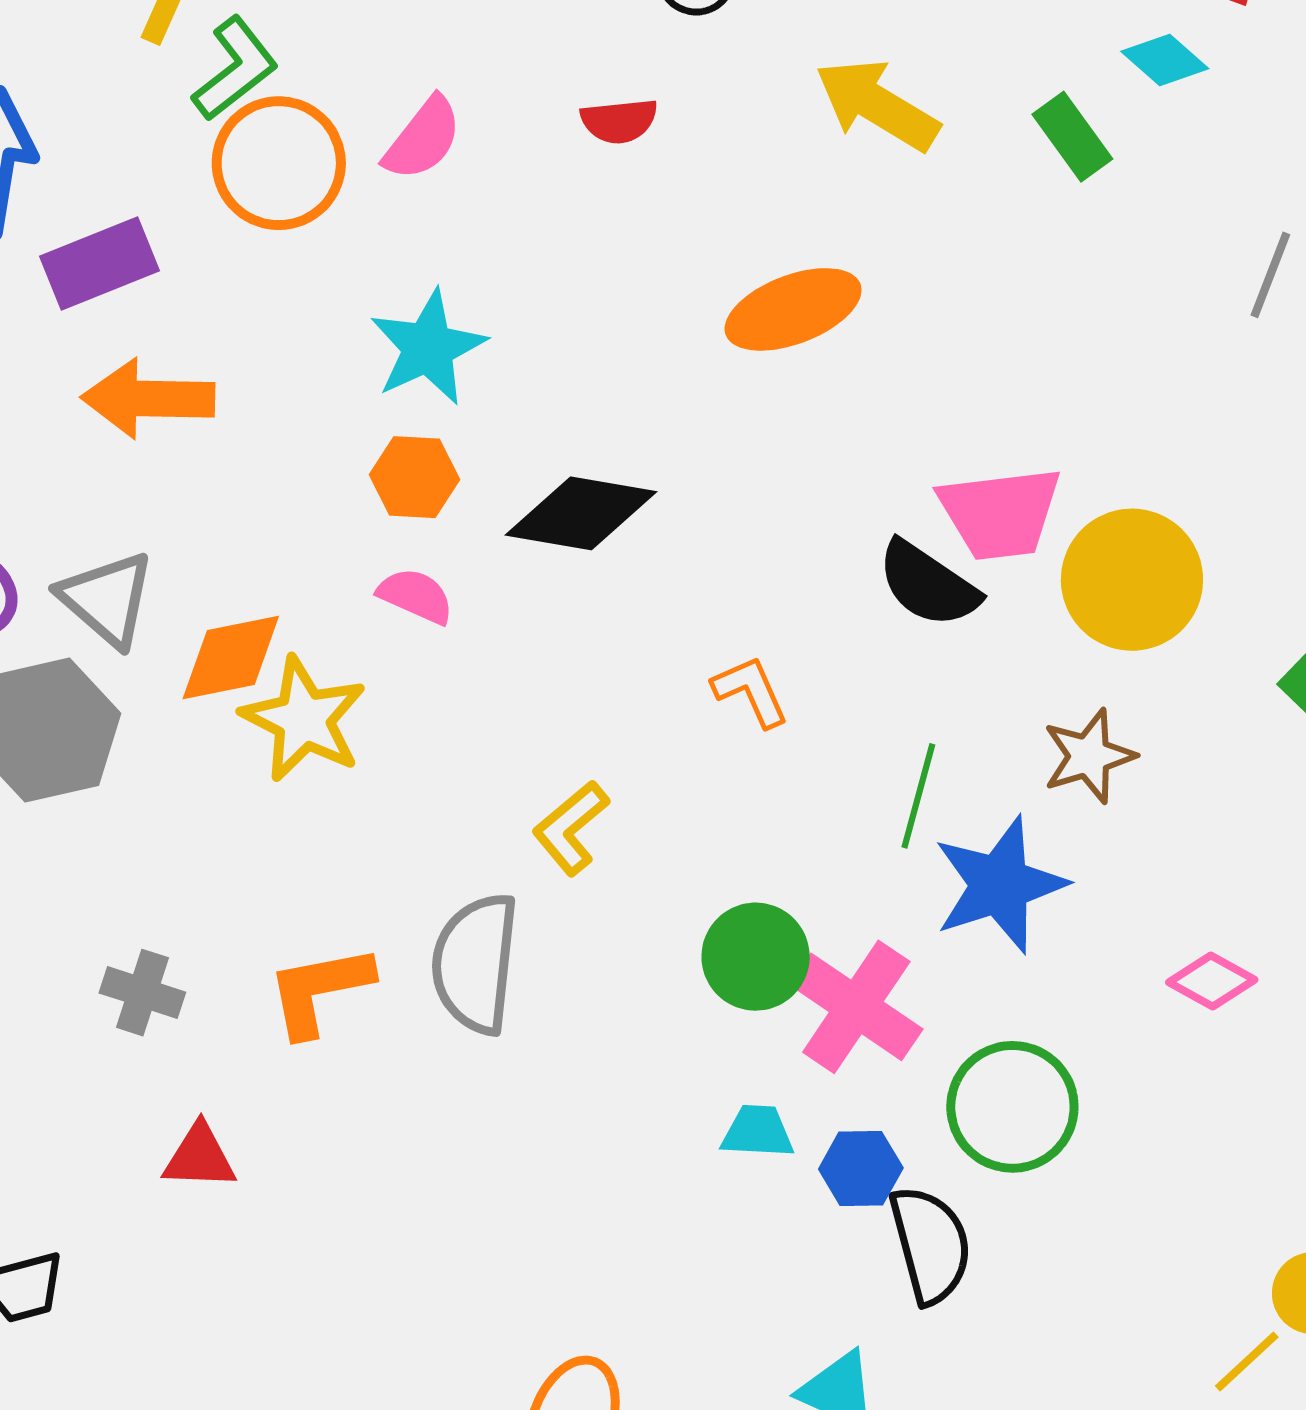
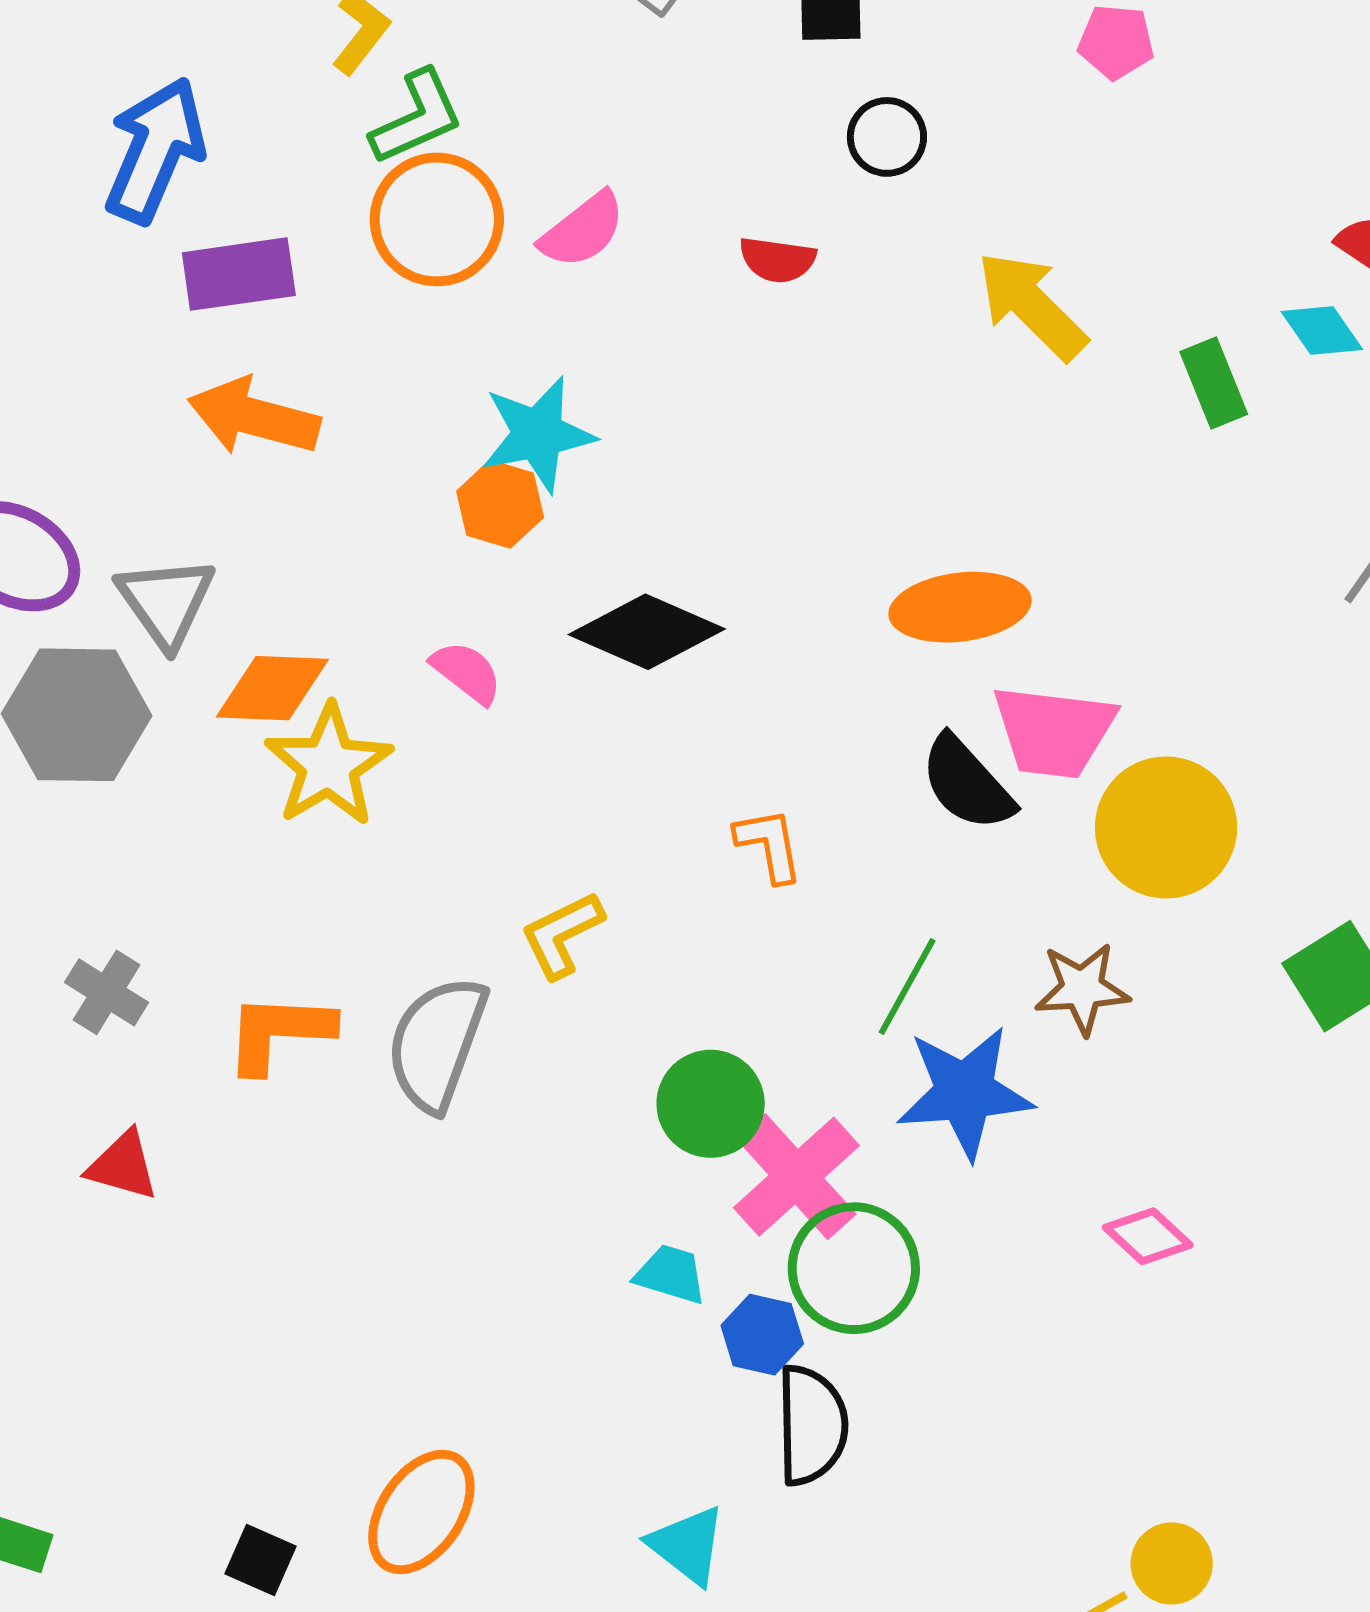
orange ellipse: (793, 309) -> (960, 607), moved
orange hexagon: (414, 477) -> (500, 504), moved
green circle: (1012, 1107) -> (854, 1268), moved

